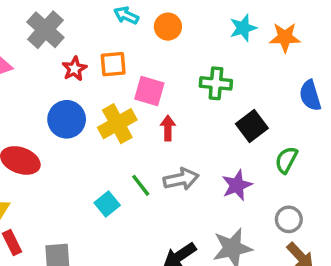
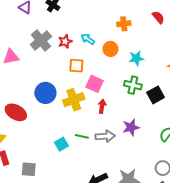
cyan star: (243, 28) -> (136, 58), moved
red star: (74, 69) -> (65, 41), moved
black square: (252, 126) -> (156, 95), moved
green line: (141, 185) -> (82, 136), turned -48
purple star: (237, 185) -> (131, 127), moved

